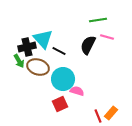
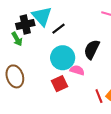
black semicircle: (88, 45) -> (92, 49), moved
black line: (59, 51) -> (58, 29), turned -64
brown ellipse: (38, 67) -> (15, 76), moved, turned 55

